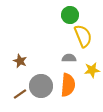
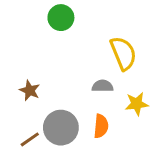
green circle: (70, 15) -> (61, 18), moved
orange semicircle: (68, 85) -> (101, 126), size x0.7

